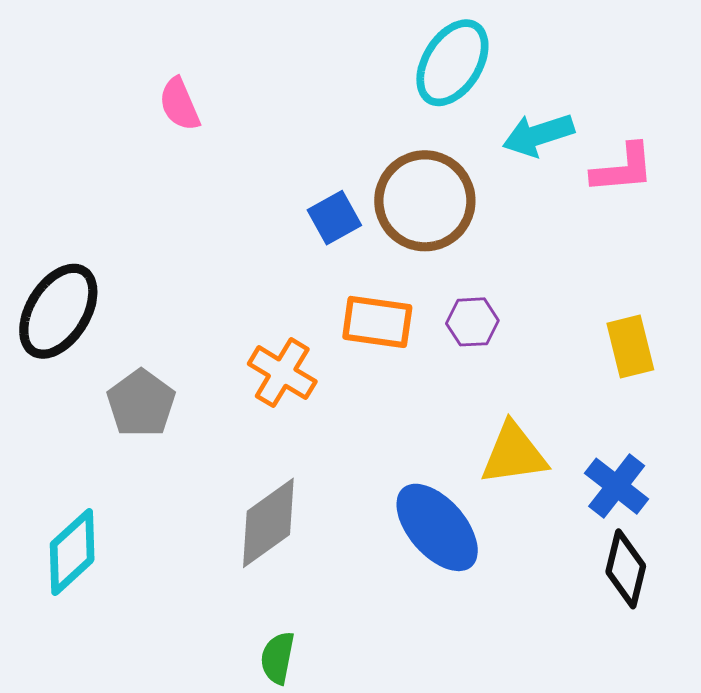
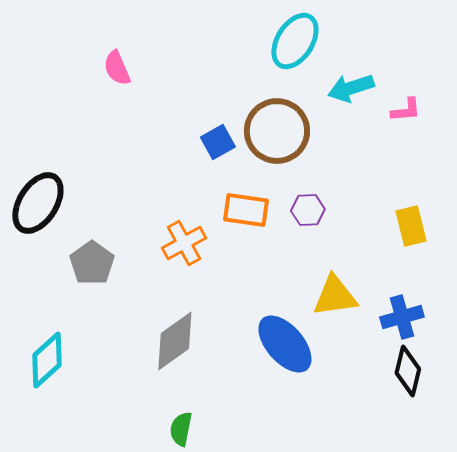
pink L-shape: (623, 169) -> (406, 110), size x0.7
orange cross: (282, 373) -> (184, 243), turned 30
blue cross: (617, 486) -> (402, 317), turned 36

